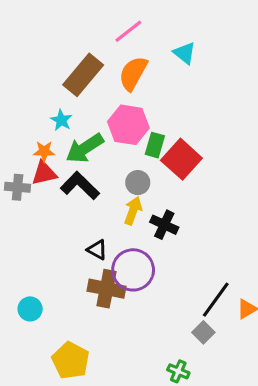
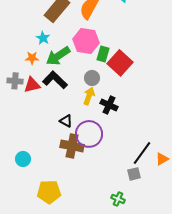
red triangle: (44, 173) -> (32, 85), moved
gray square: (203, 332) -> (134, 174), turned 32
yellow pentagon: (71, 360) -> (49, 192), turned -30

